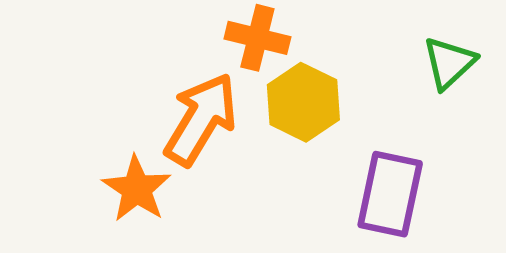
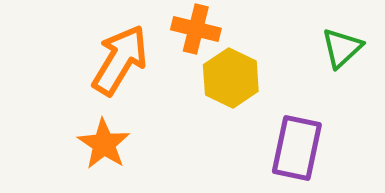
orange arrow: (201, 119) -> (120, 60), moved

